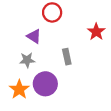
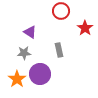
red circle: (52, 12) -> (61, 11), moved

